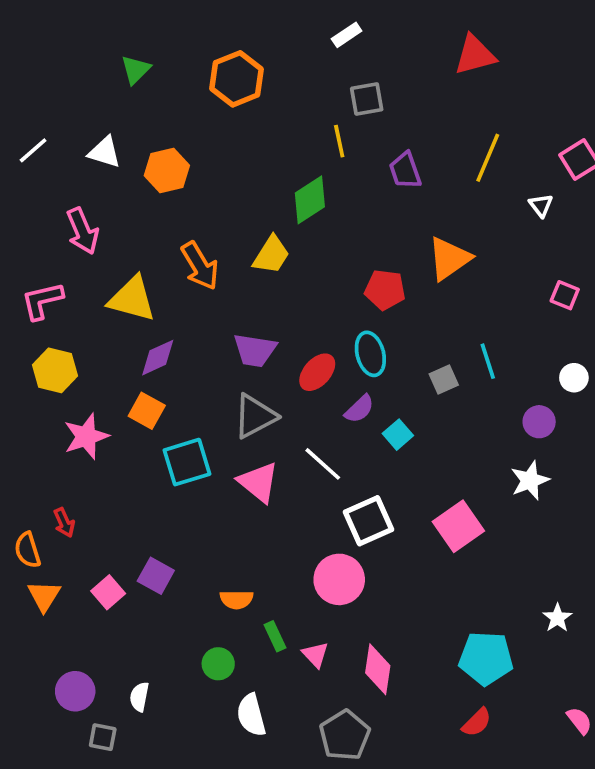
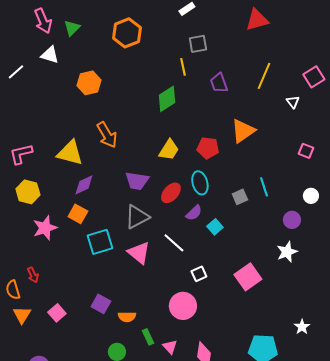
white triangle: (105, 152) -> (50, 55), moved
pink arrow: (83, 231) -> (43, 21), moved
yellow trapezoid: (271, 255) -> (169, 150), moved
white square: (369, 521) -> (199, 274), size x0.6
purple square: (156, 576) -> (101, 304), moved

